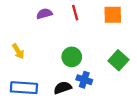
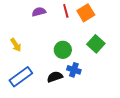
orange square: (113, 15) -> (86, 13), moved, turned -30
green square: (118, 60) -> (96, 44), moved
blue rectangle: (24, 88) -> (21, 77), turned -40

